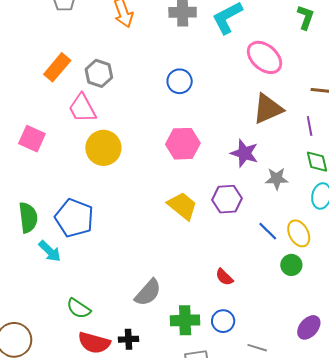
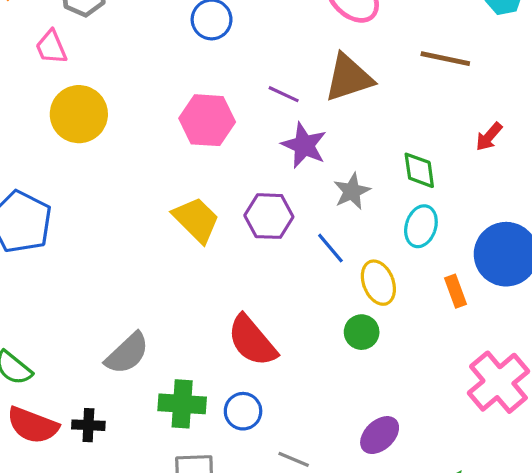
pink trapezoid: (82, 108) -> (51, 47), size x0.7
purple line: (310, 126) -> (284, 94), moved, turned -60
gray star: (277, 179) -> (352, 191), turned -30
blue line: (268, 231) -> (330, 248), moved
red semicircle: (224, 277) -> (252, 341), size x1.8

